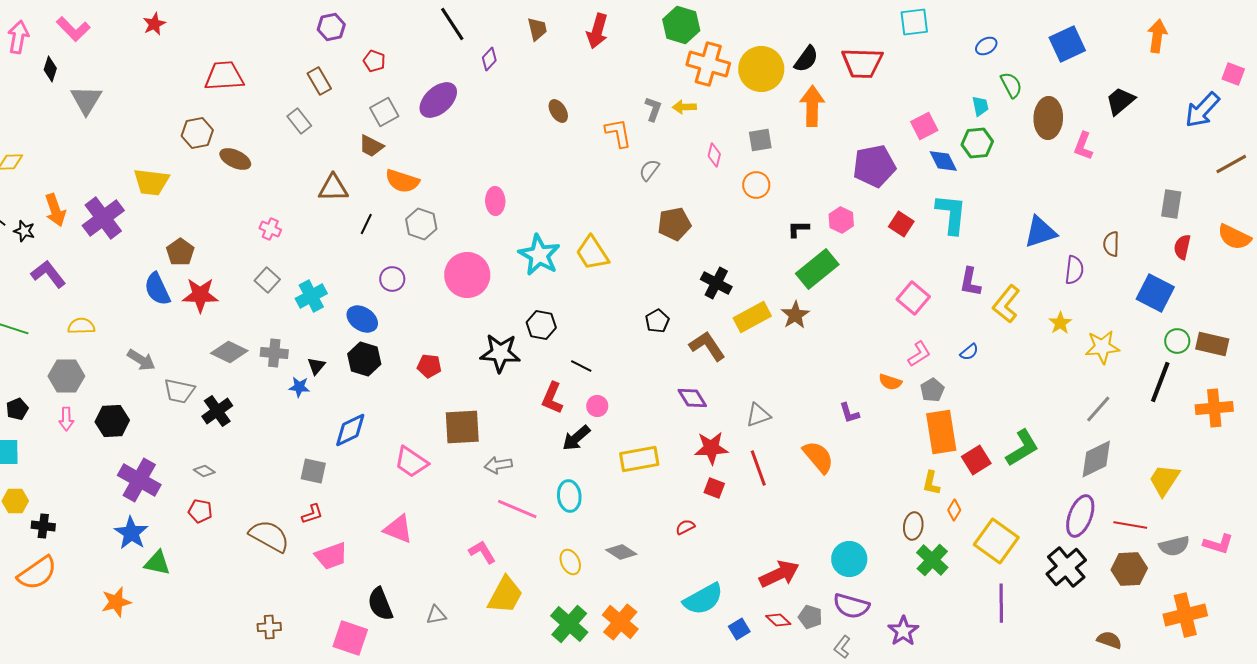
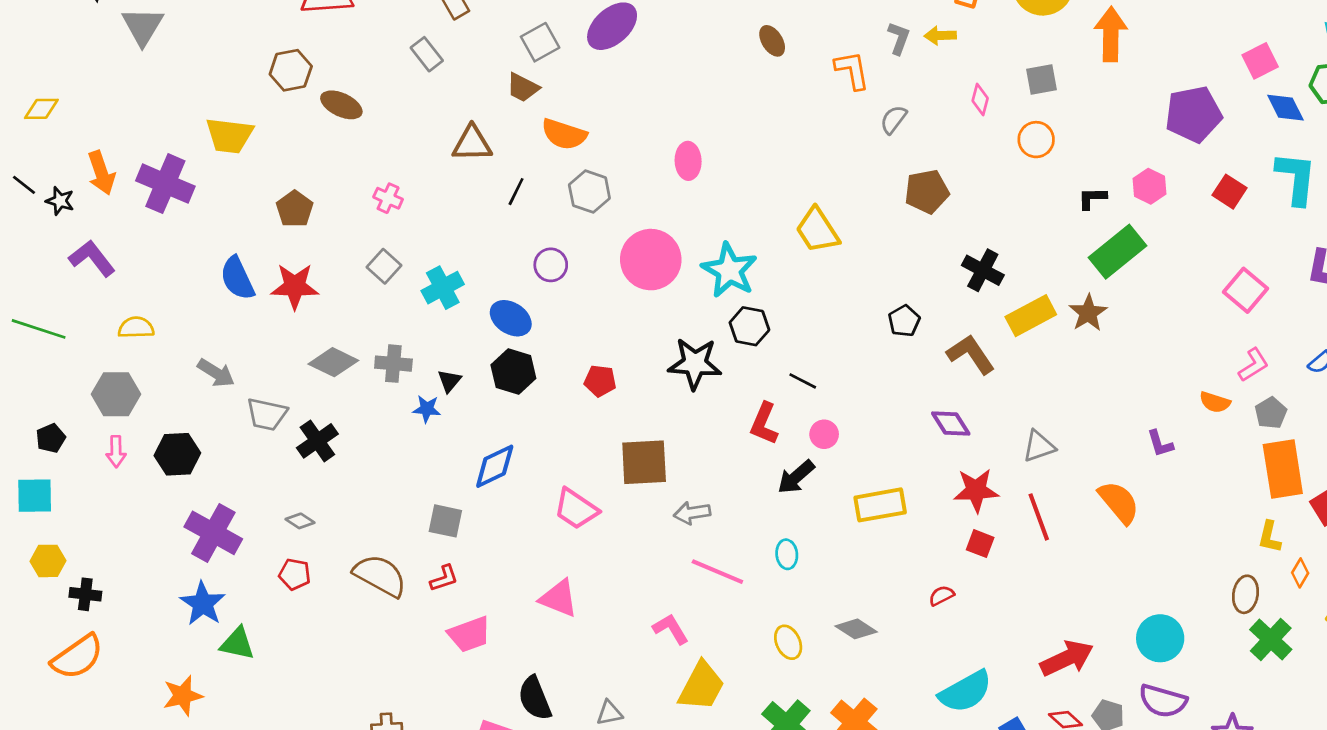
purple cross: (103, 218) -> (165, 184), turned -30
brown pentagon: (180, 252) -> (295, 209), moved
cyan star: (539, 255) -> (729, 270), moved
cyan ellipse: (569, 496) -> (787, 554), size x0.7
brown semicircle: (269, 536) -> (380, 576), moved

